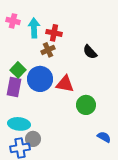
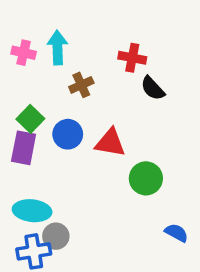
pink cross: (13, 21) -> (24, 53), moved
red cross: (54, 33) -> (132, 58), moved
blue circle: (40, 79) -> (68, 134), size x0.7

